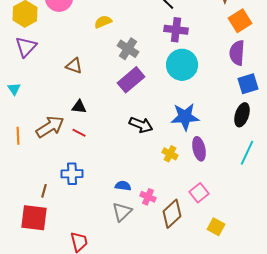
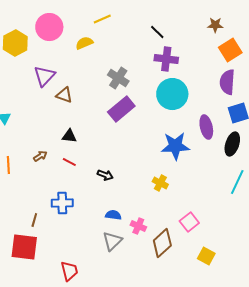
yellow semicircle: (103, 22) -> (84, 43), moved
purple triangle: (26, 47) -> (44, 76), moved
black arrow: (141, 125) -> (105, 175), moved, size x0.7
brown arrow: (50, 127) -> (40, 156), size x0.5
purple ellipse: (199, 149) -> (206, 127), moved

